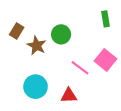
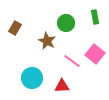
green circle: (61, 34) -> (66, 23), moved
brown star: (37, 46) -> (47, 41), moved

